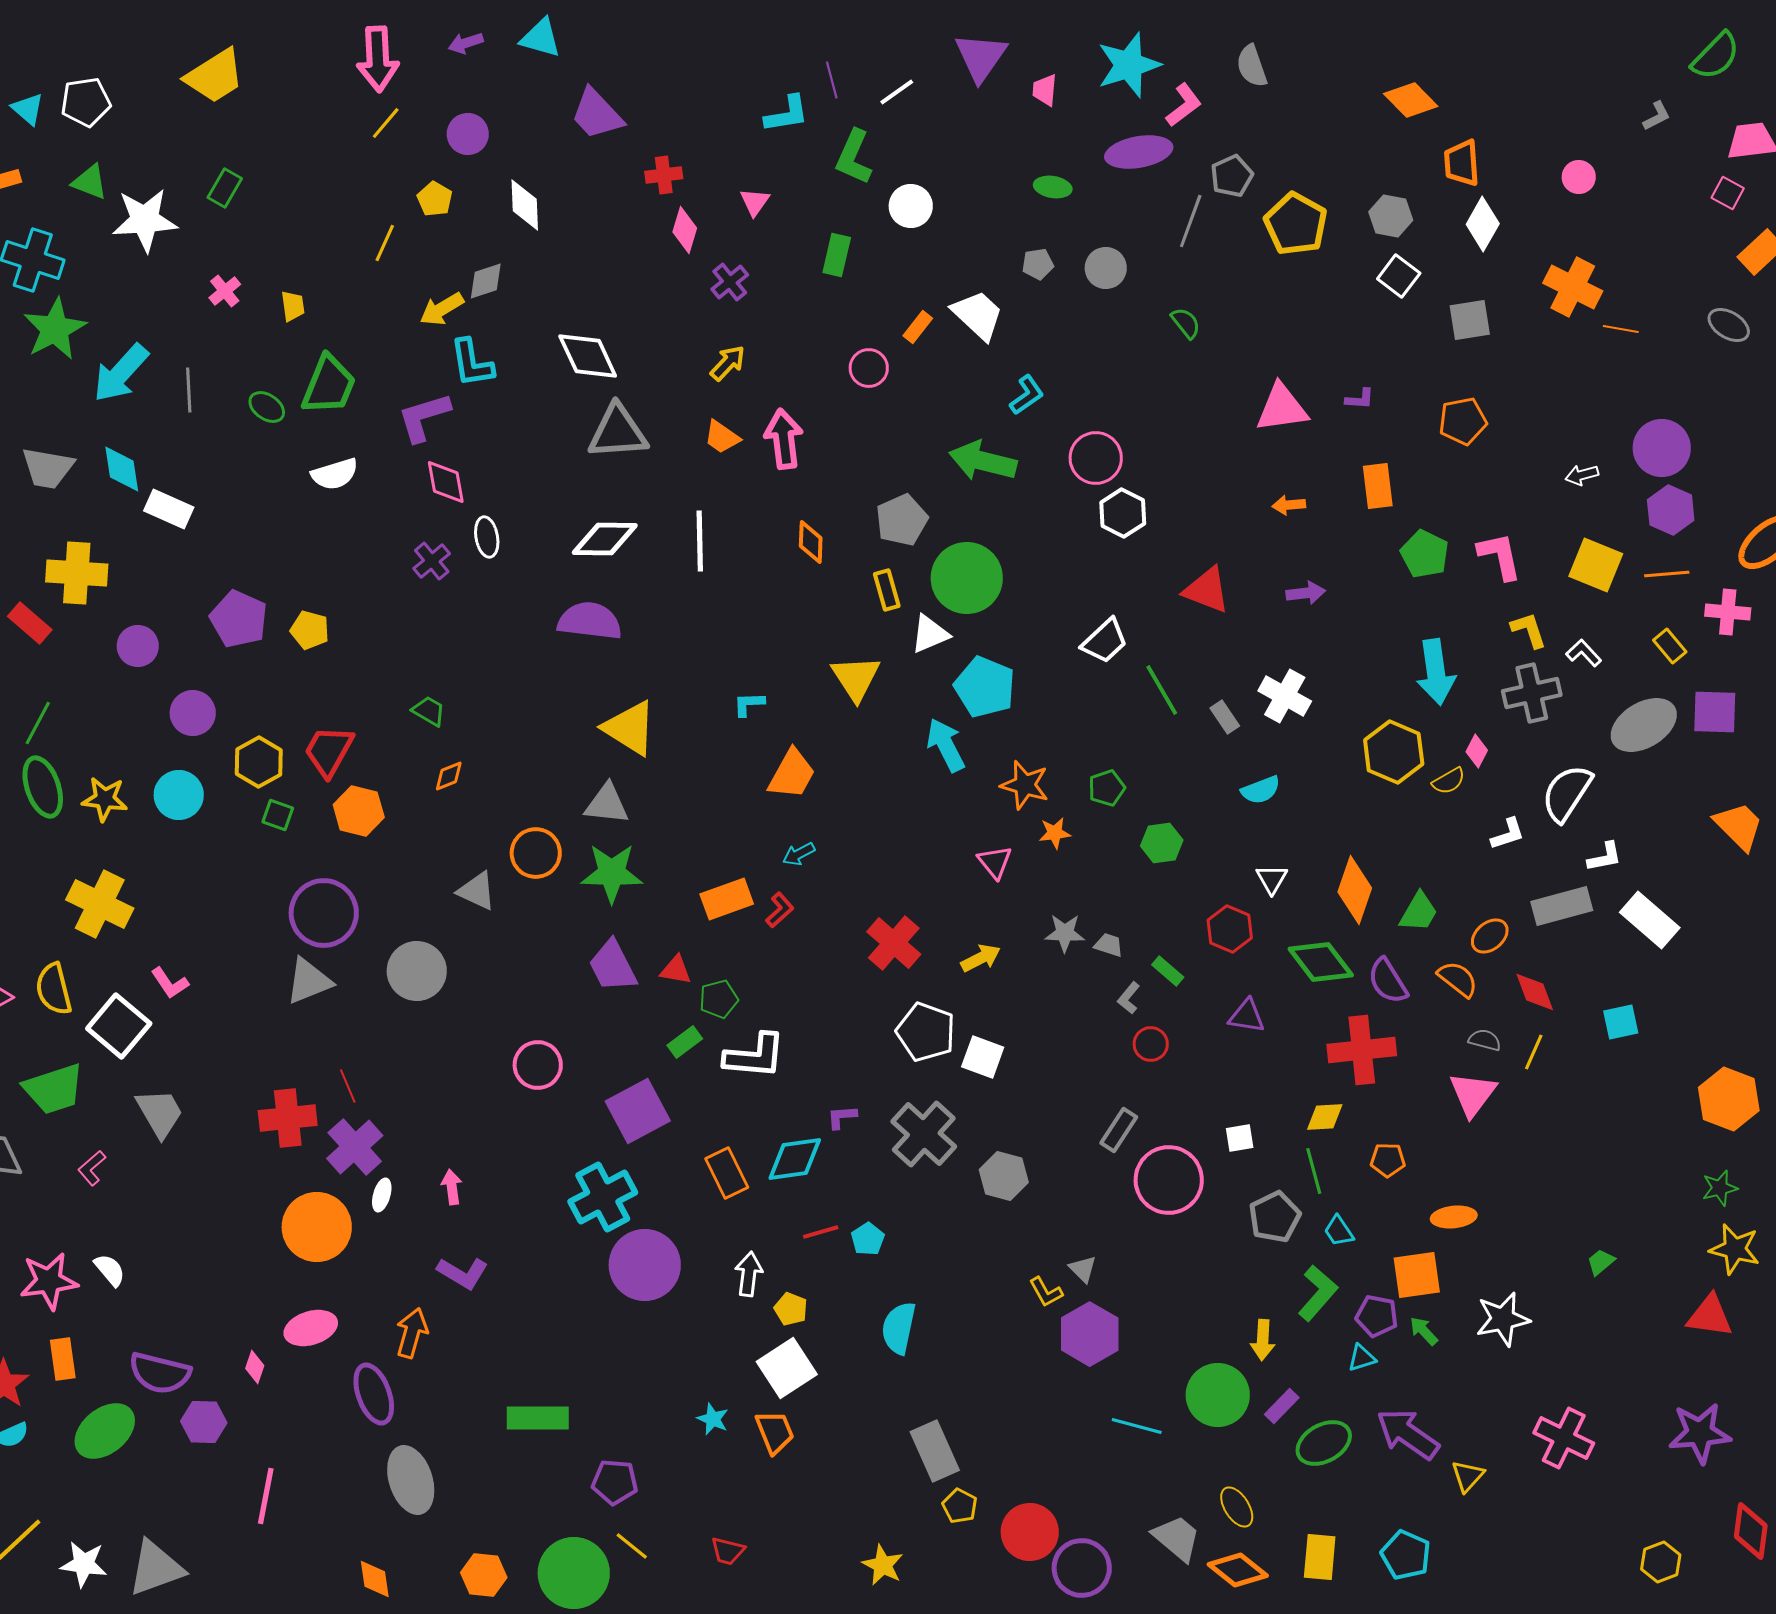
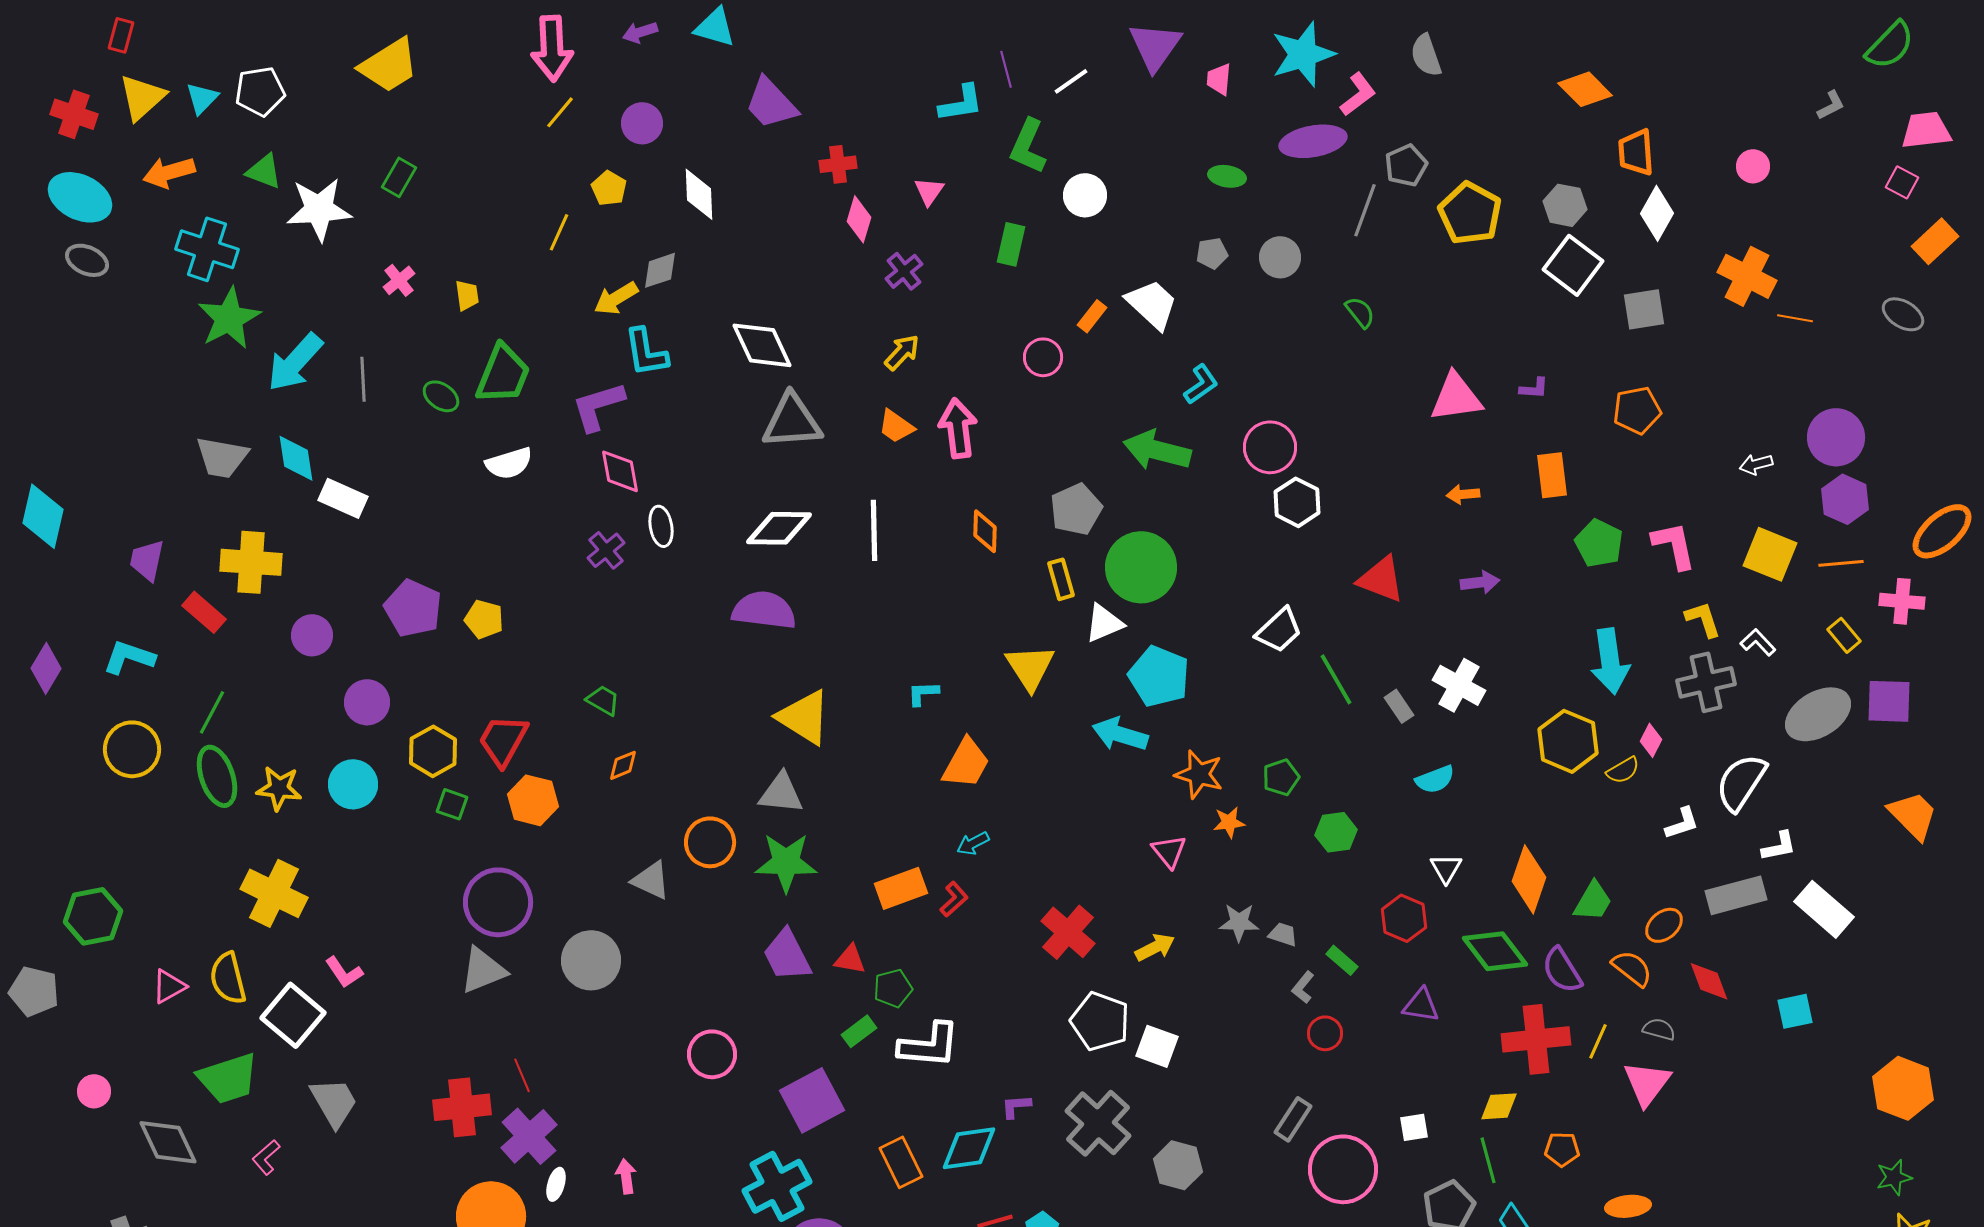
cyan triangle: (28, 109) -> (202, 98), turned 33
white square: (1399, 276) -> (1573, 265), size x1.4
cyan arrow: (946, 745) -> (1120, 734), turned -46
yellow line: (1534, 1052) -> (1598, 1041), moved

